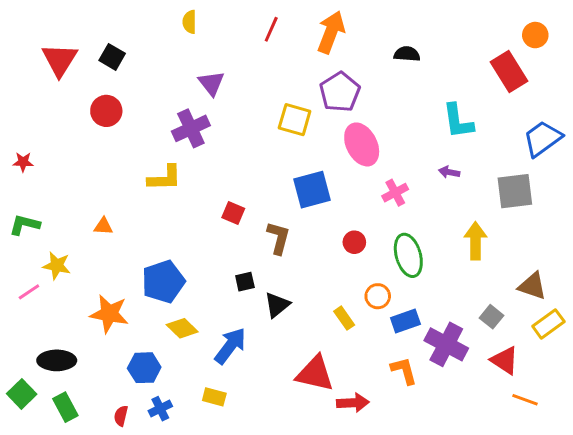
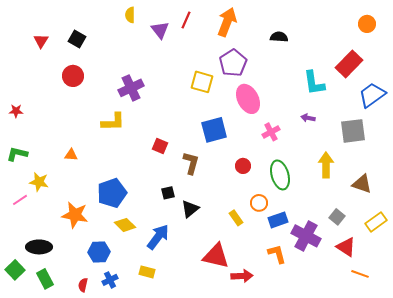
red triangle: (60, 60) -> (41, 41), size x0.6
red rectangle: (509, 72) -> (349, 64), moved, turned 76
purple triangle: (211, 83) -> (160, 30), moved
brown triangle: (532, 286) -> (362, 184), moved

